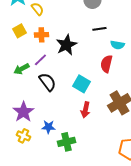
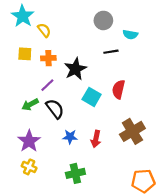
yellow square: (19, 31) -> (25, 54), turned 32
cyan semicircle: (117, 45) -> (130, 34), moved
green arrow: (21, 69) -> (30, 104), moved
cyan square: (81, 84) -> (92, 97), moved
blue star: (48, 127) -> (70, 137), moved

